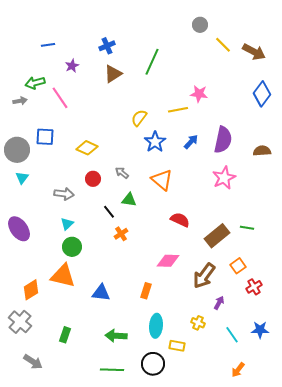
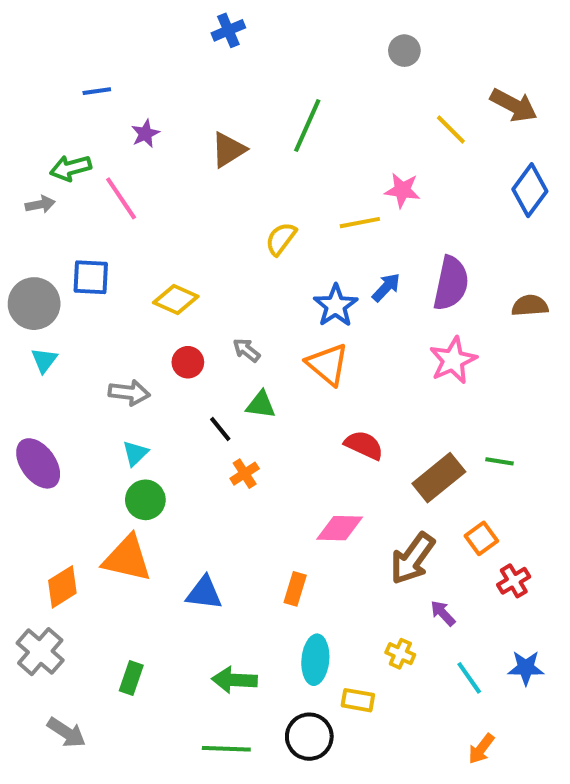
yellow line: (223, 45) -> (451, 130), moved
blue cross: (107, 46) -> (228, 30), moved
blue star: (155, 142) -> (336, 306), moved
purple arrow: (219, 303) -> (443, 613), turned -72

